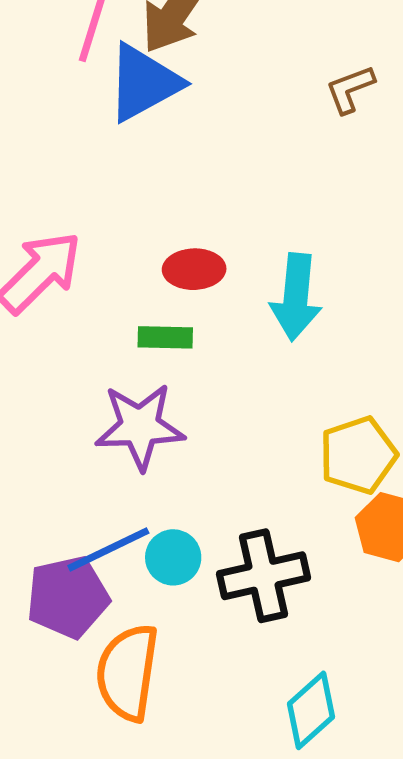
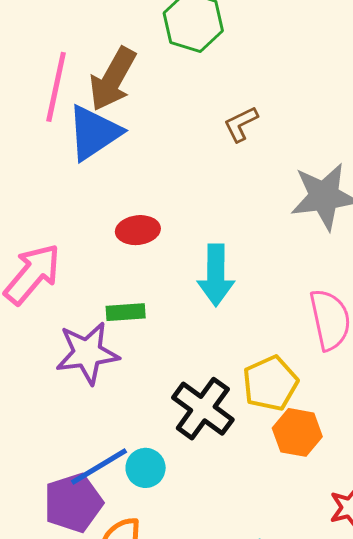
red ellipse: (194, 269) -> (138, 230), moved
purple star: (140, 427) -> (87, 353), moved
black cross: (263, 576) -> (203, 409), moved, turned -36

